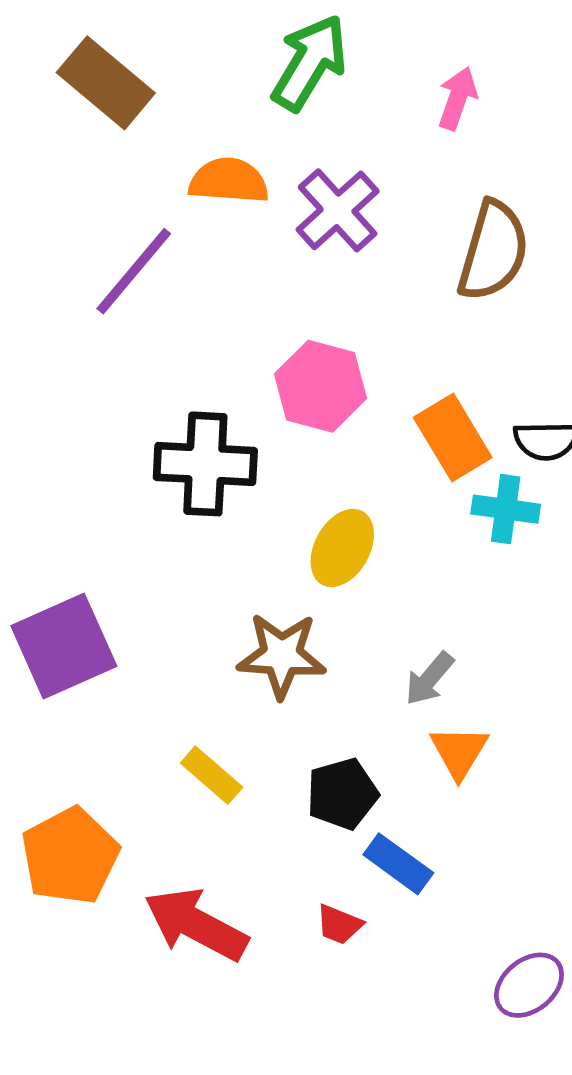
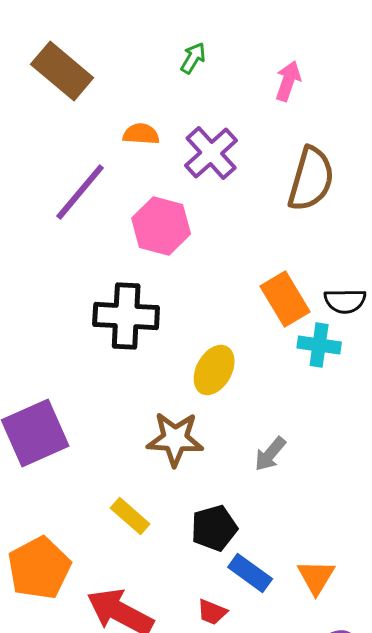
green arrow: (310, 63) -> (193, 58), size x0.5
orange semicircle: (229, 181) -> (141, 134), size x0.7
pink hexagon: (320, 386) -> (161, 226), moved
orange triangle: (459, 752) -> (316, 577), moved

